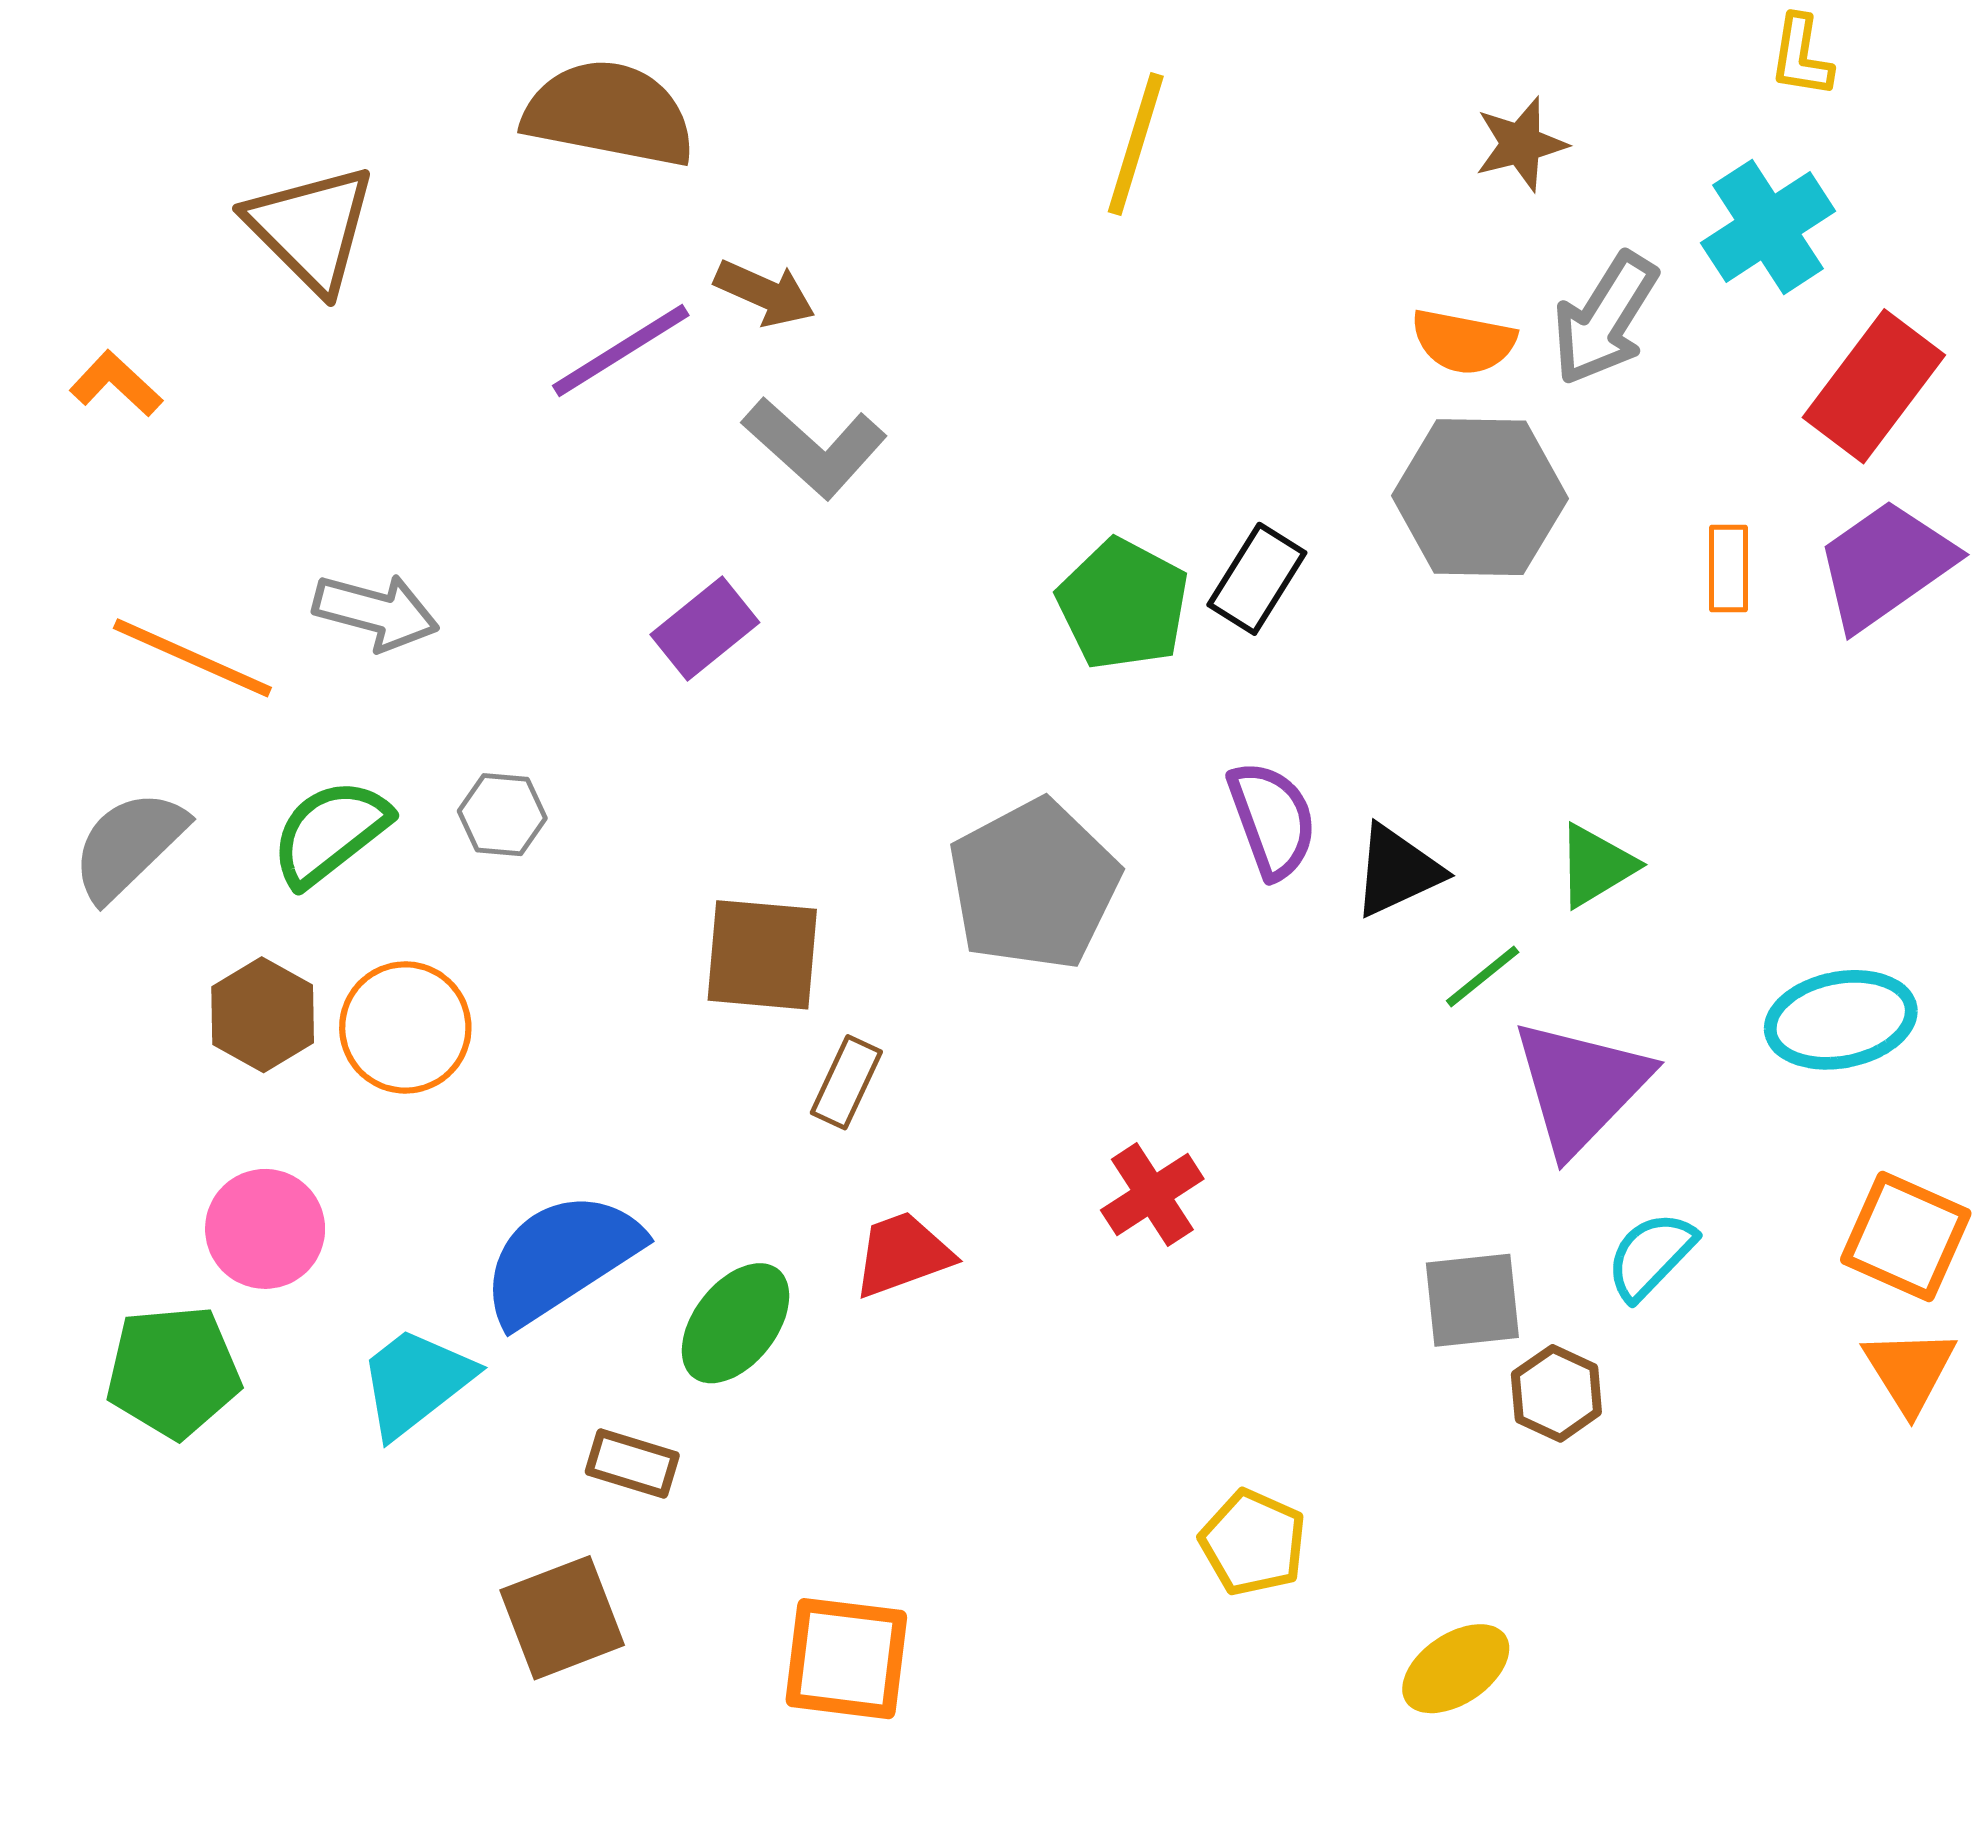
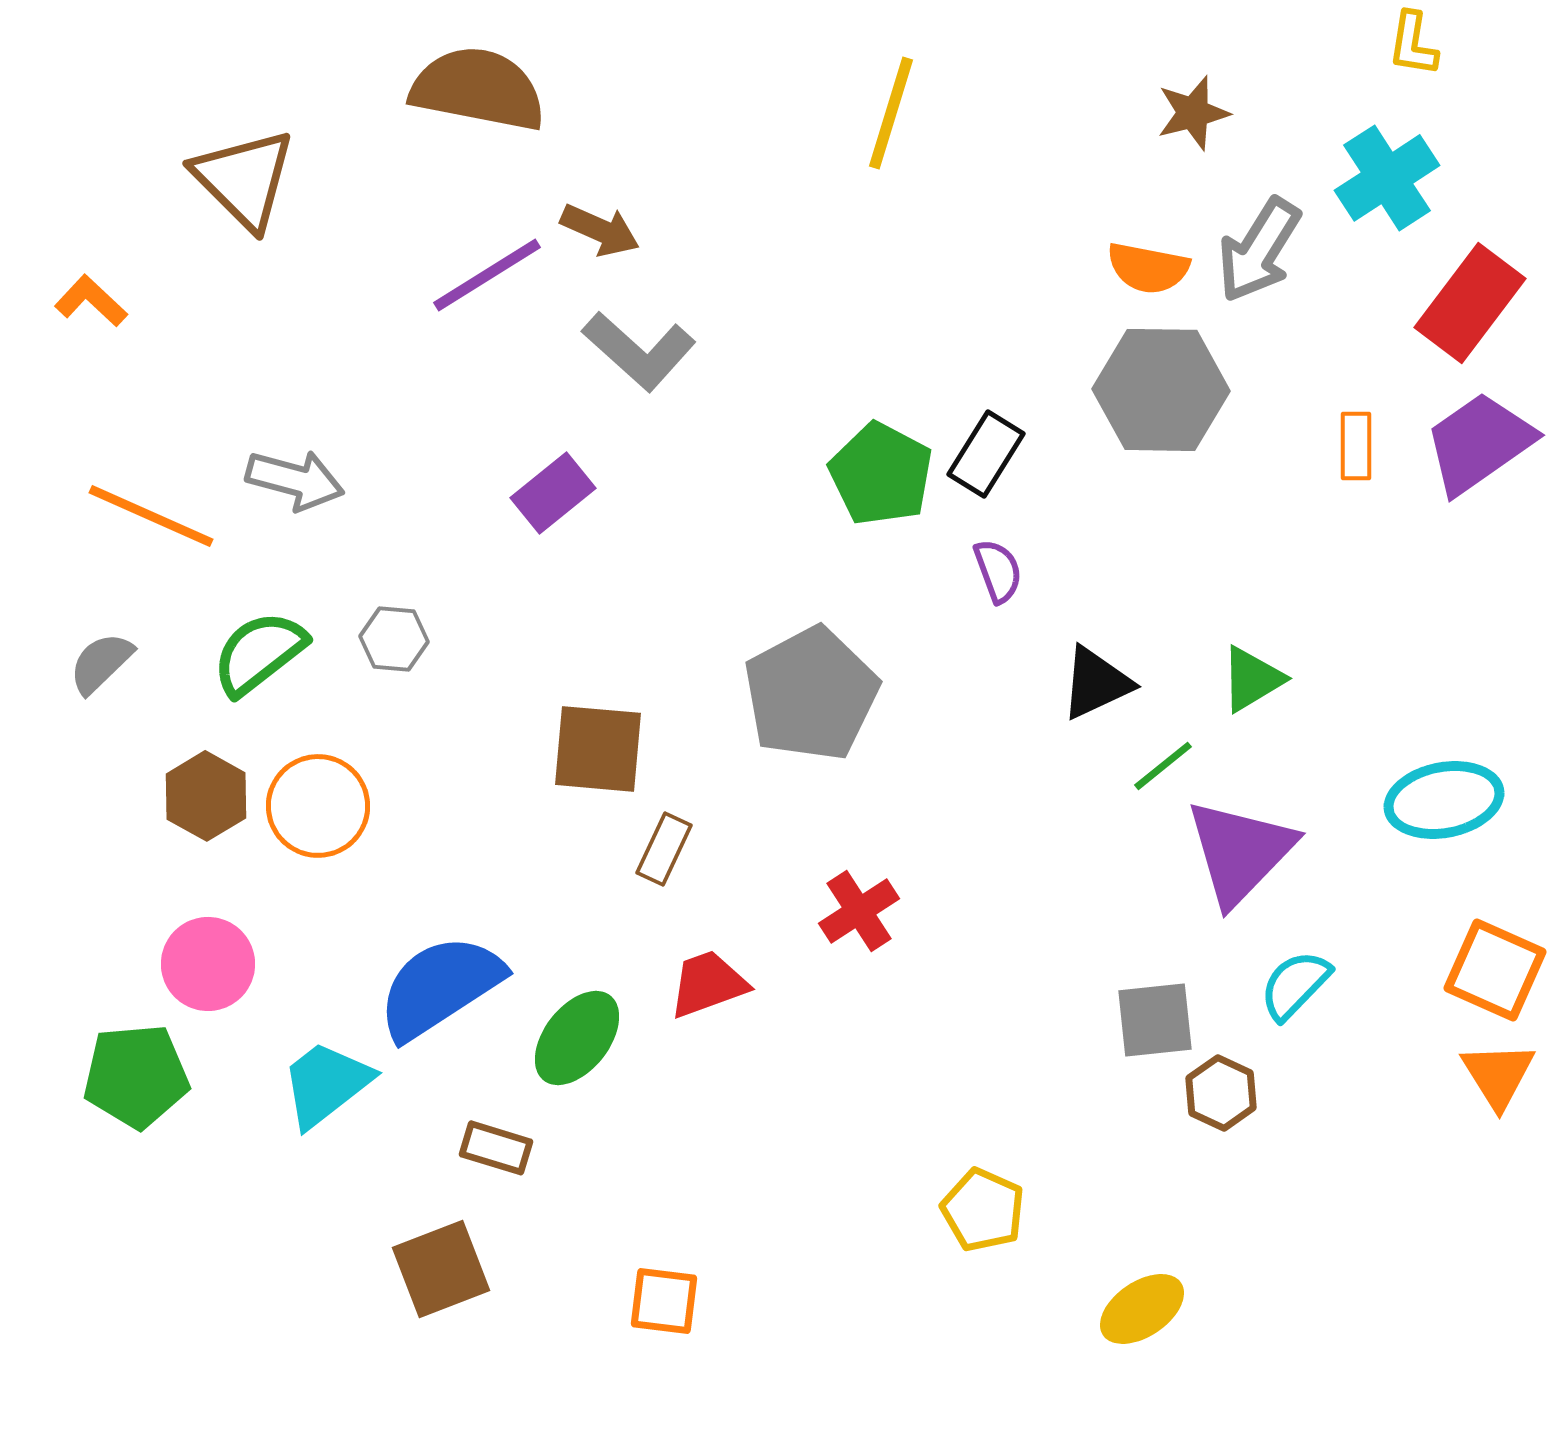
purple semicircle: (1272, 820) -> (998, 571), moved, size x0.7
gray semicircle: (129, 845) -> (101, 663), size x0.7
red cross: (1152, 1194) -> (859, 911), moved
orange square: (846, 1659) -> (664, 1301), size x0.7

